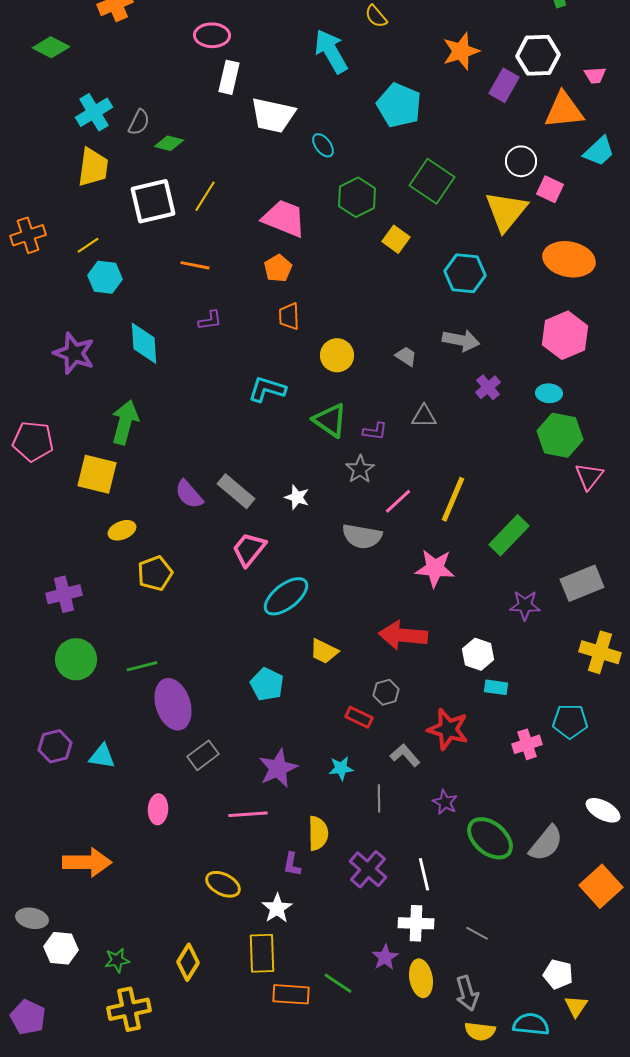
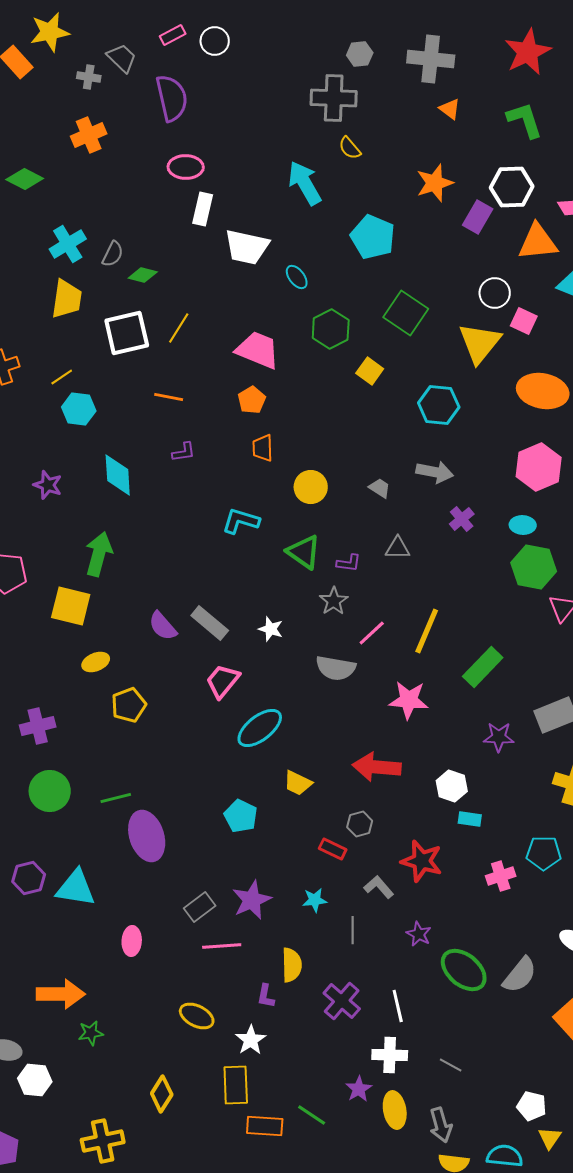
purple star: (74, 353) -> (48, 485), size x0.7
gray rectangle: (203, 755) -> (200, 907), moved
cyan triangle: (102, 756) -> (76, 888), size x1.5
green star: (117, 960) -> (91, 1033), moved

